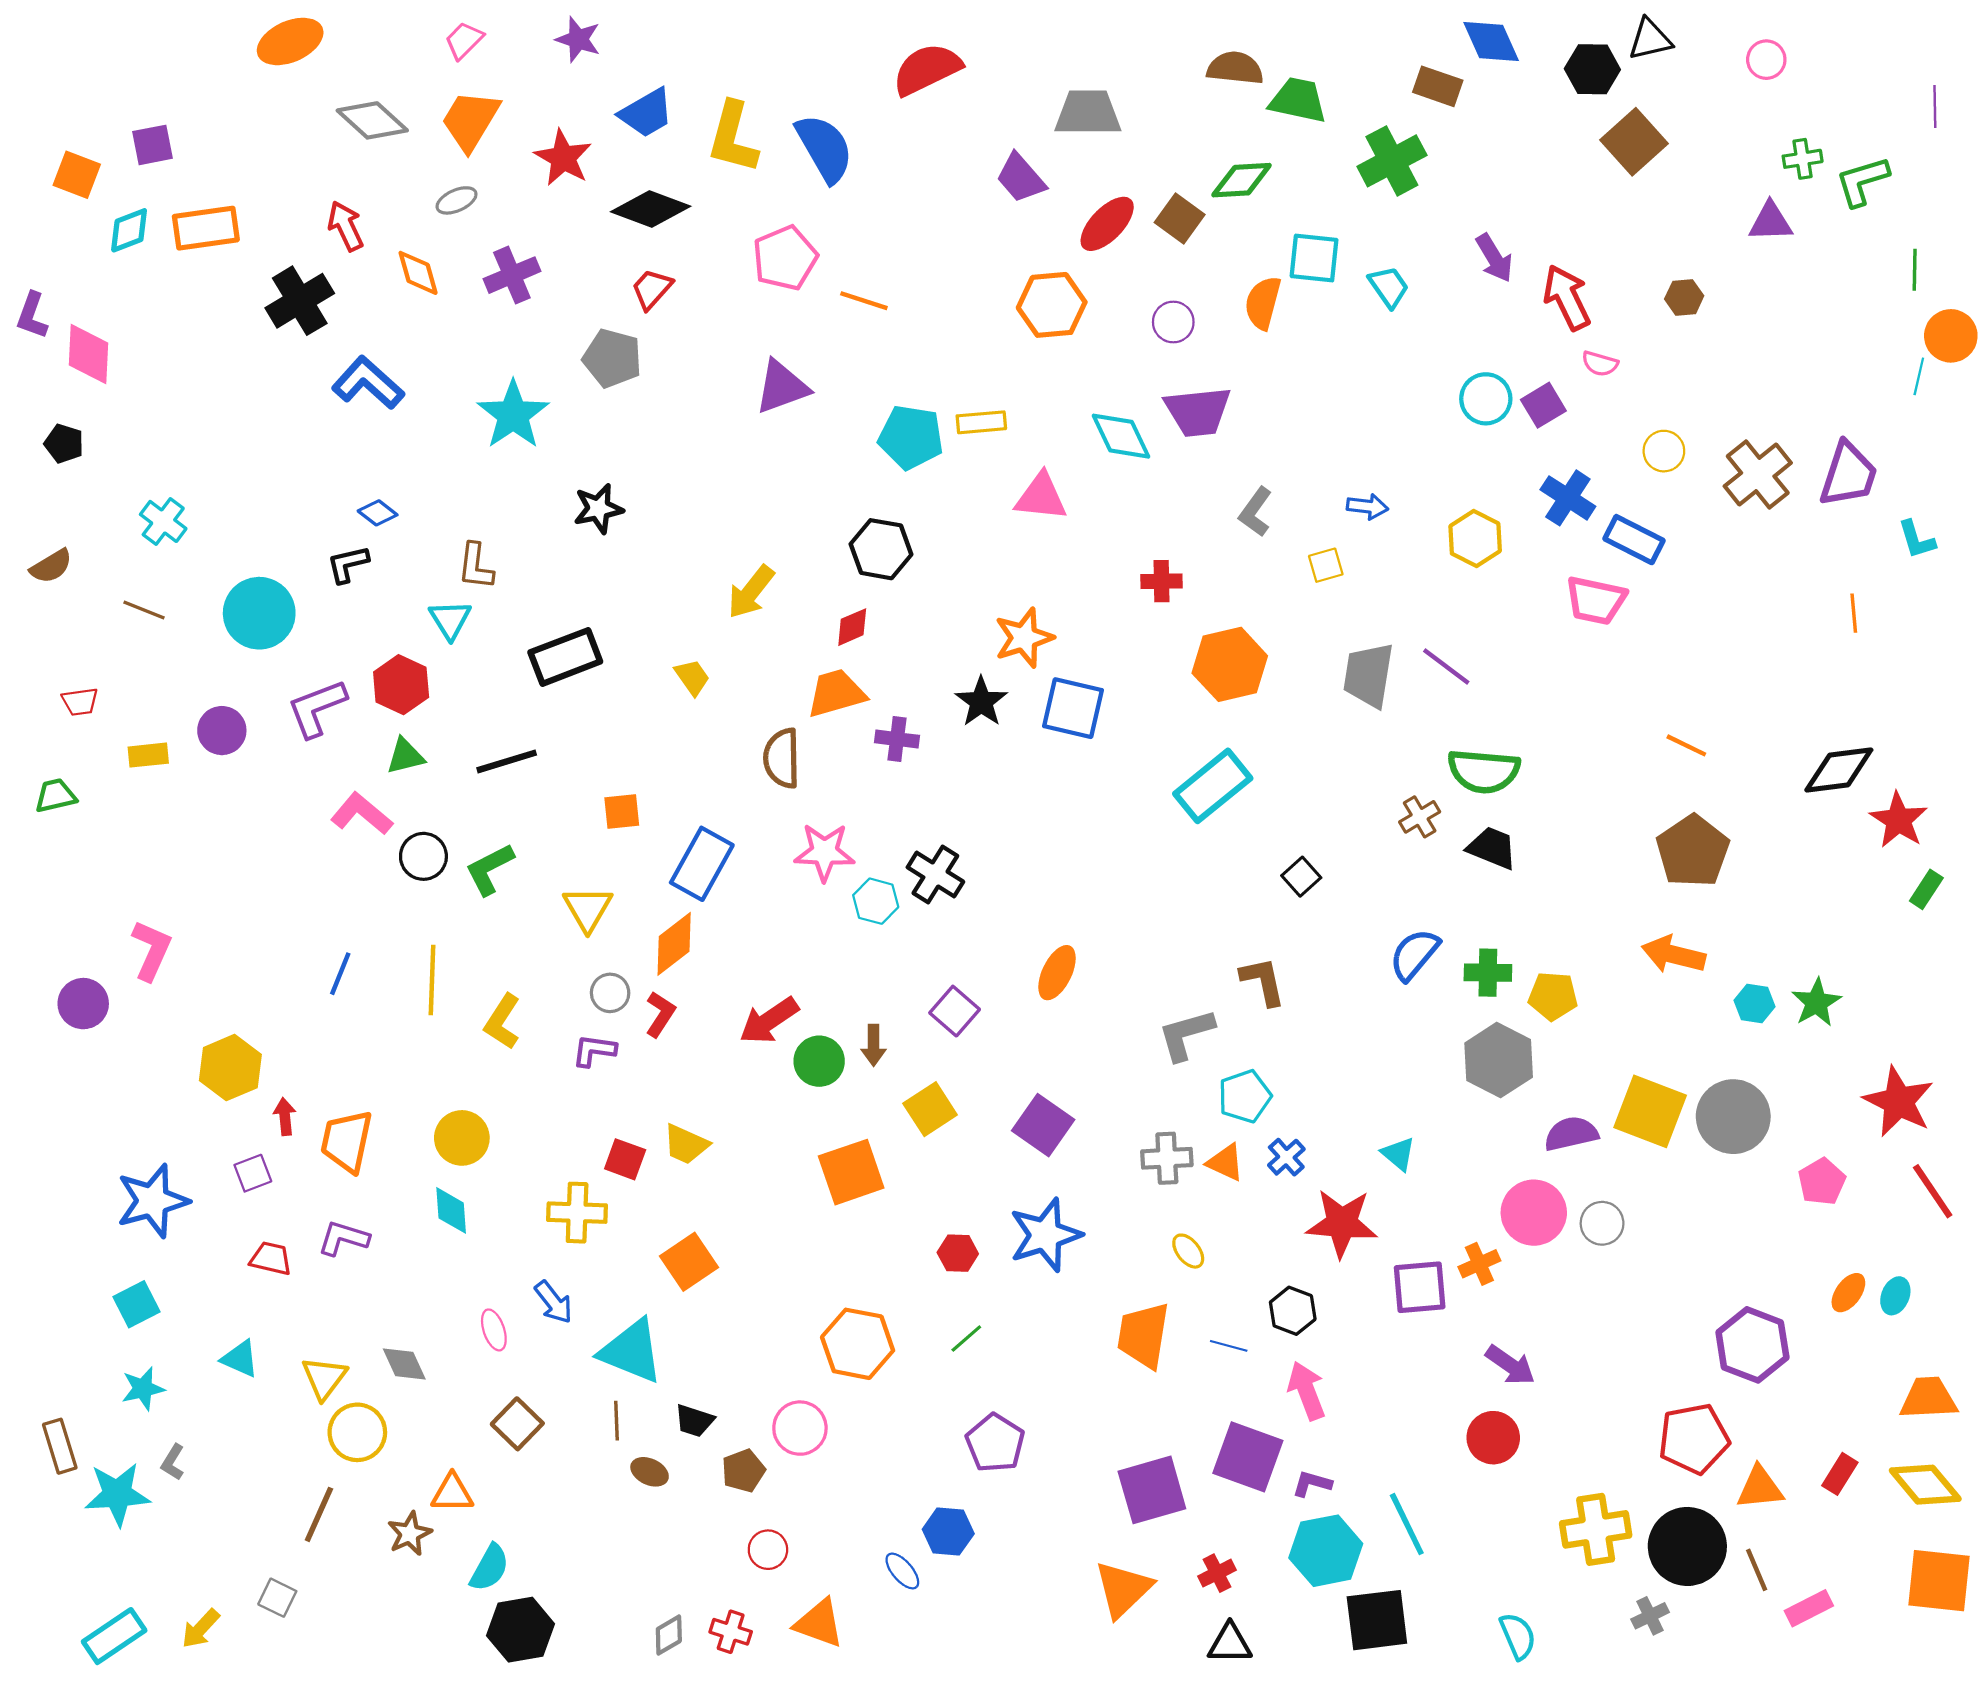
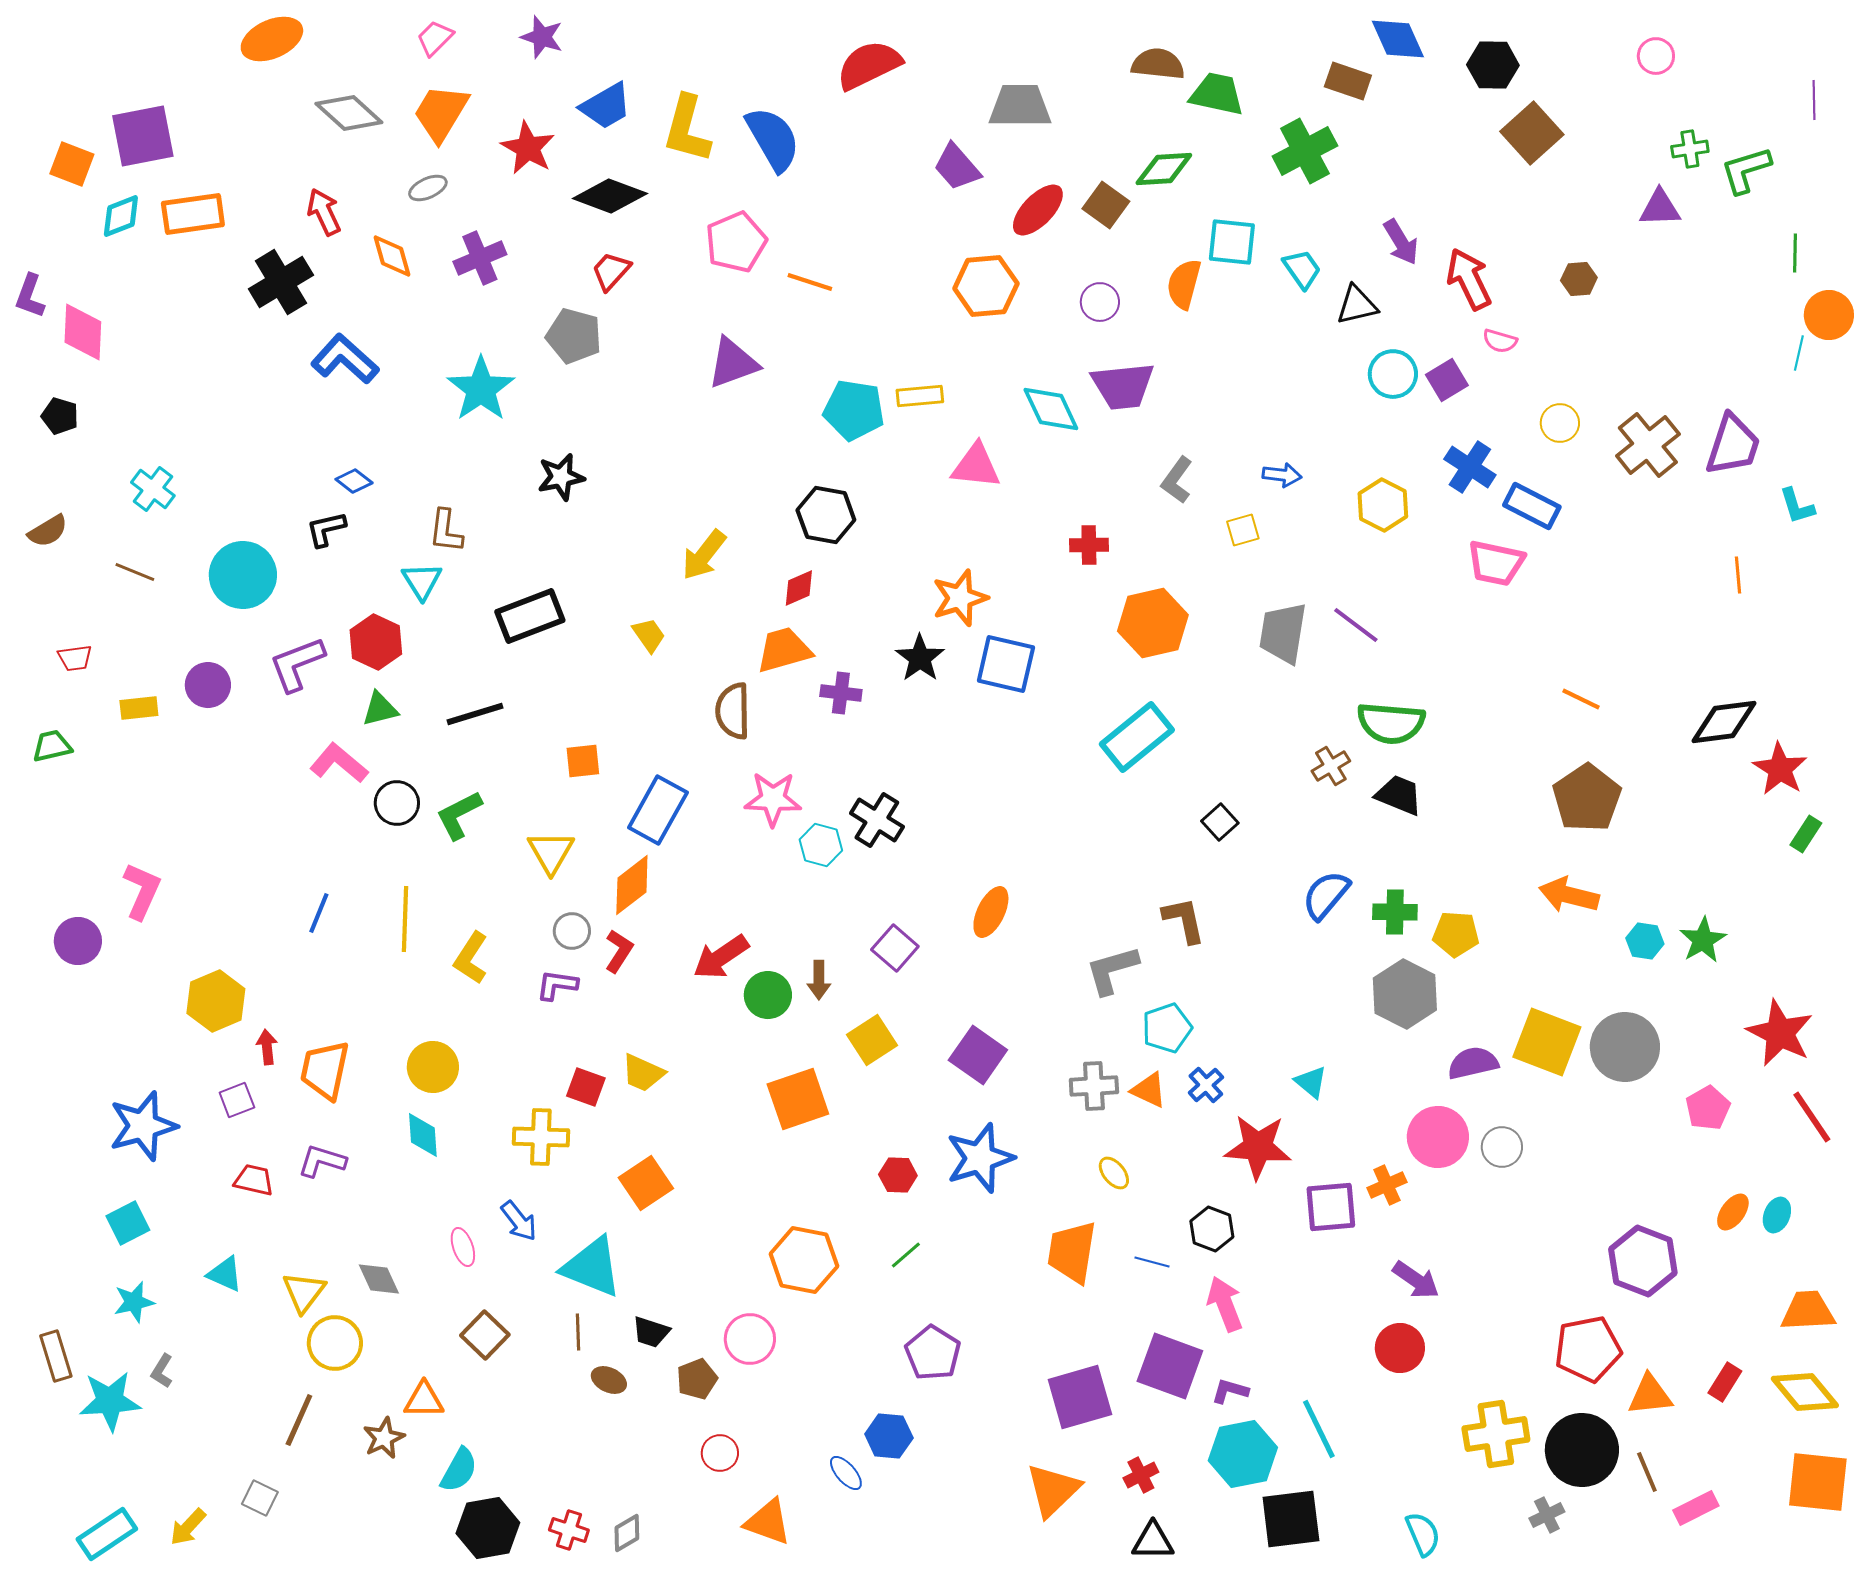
black triangle: (1650, 39) -> (1357, 305), moved
purple square: (153, 145) -> (143, 136), size x1.6
red cross: (731, 1632) -> (569, 1530), moved

